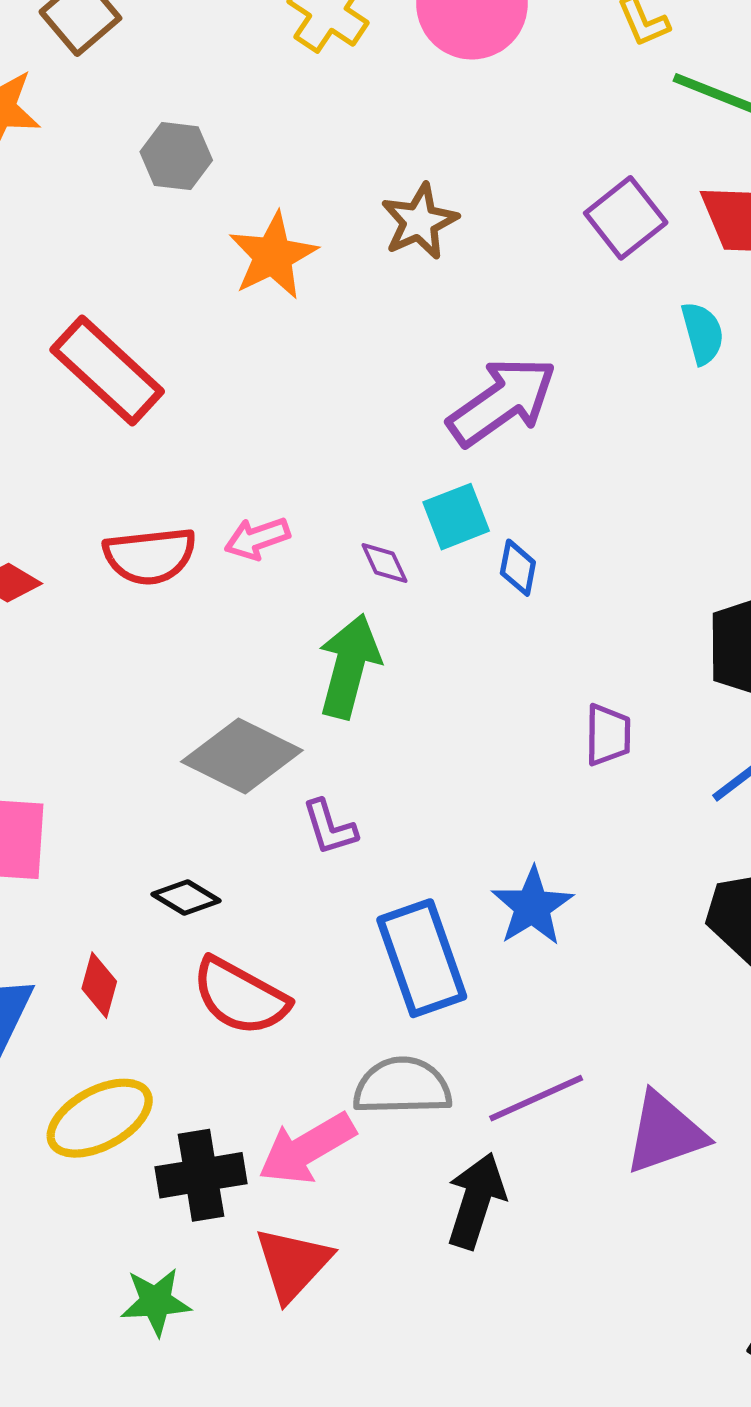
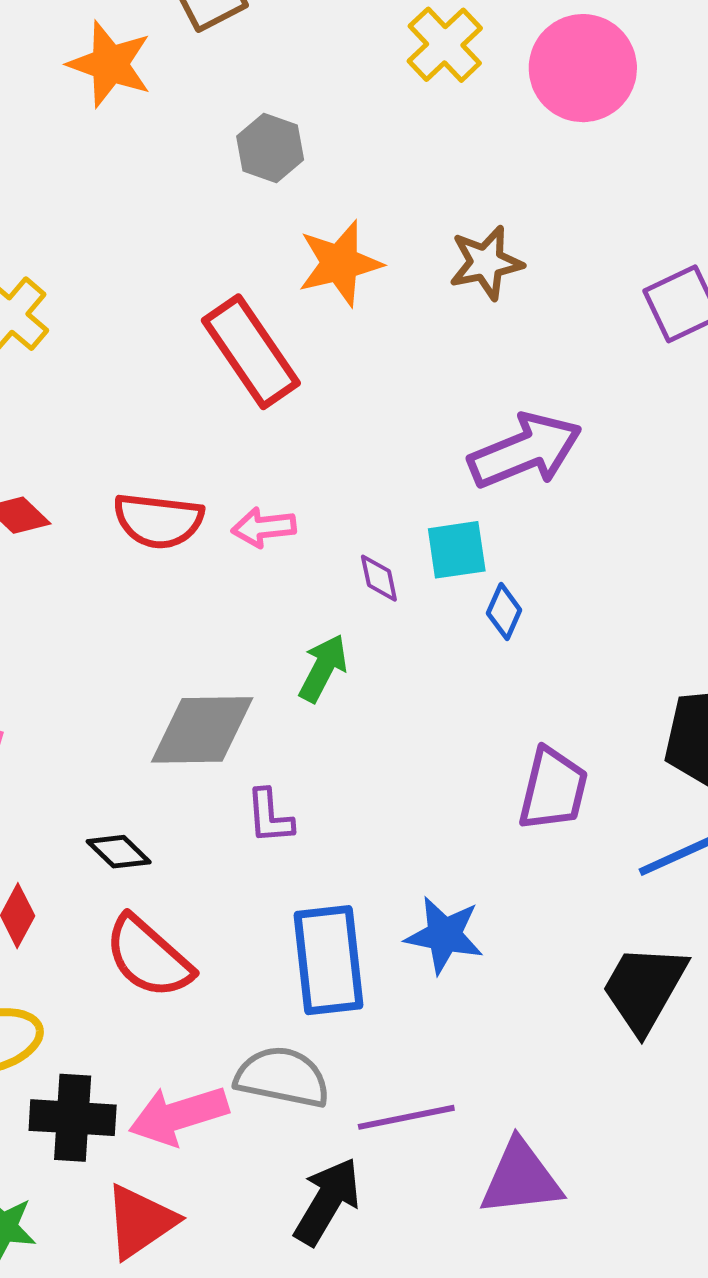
red rectangle: (107, 371) -> (251, 352), moved
green arrow: (349, 666) -> (323, 668), size x0.7
purple trapezoid: (608, 735) -> (553, 789), size x1.4
gray diamond: (242, 756) -> (202, 730), turned -40
blue star: (532, 906) -> (444, 935), turned 30

